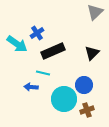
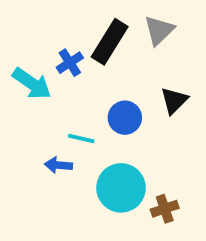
gray triangle: (95, 12) -> (159, 30), moved
black rectangle: (53, 51) -> (110, 42), moved, turned -35
blue circle: (84, 85) -> (125, 118), moved

